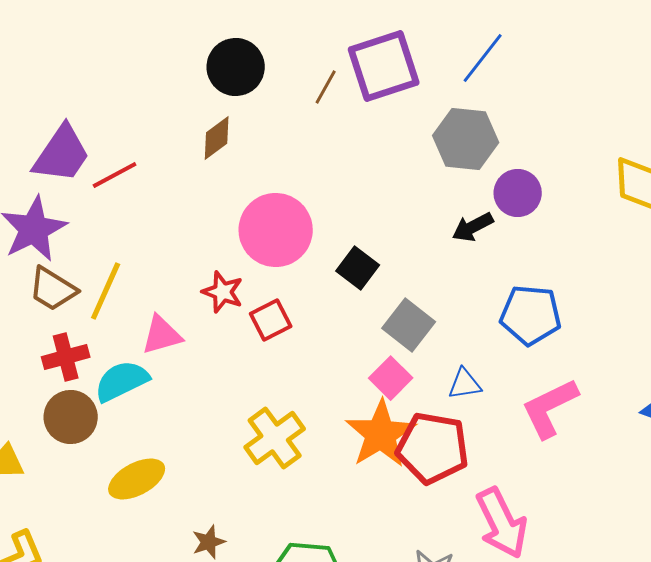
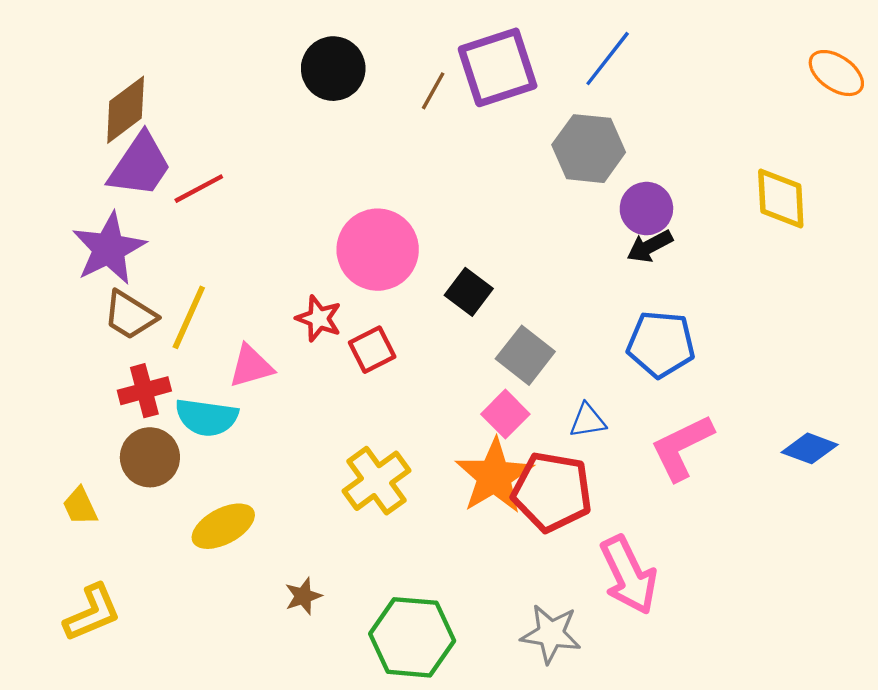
brown diamond: (217, 138) -> (126, 110), moved, size x1.4
black arrow: (473, 227) -> (650, 246), moved
cyan semicircle: (122, 381) -> (207, 417), turned -146

